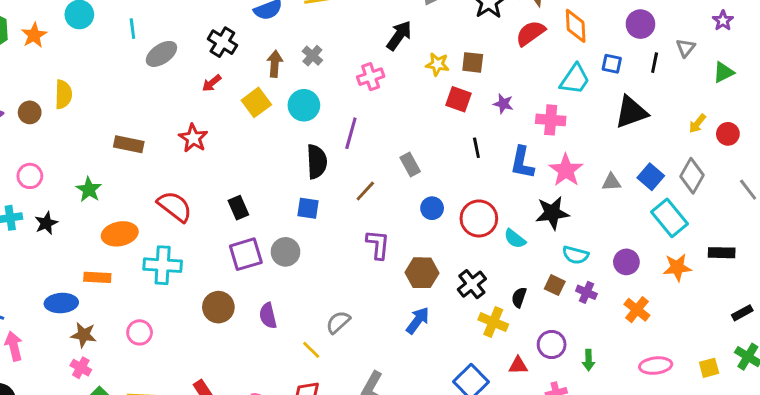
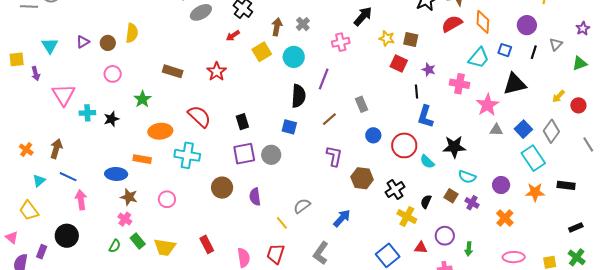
black line: (476, 148) -> (417, 92), moved
blue L-shape: (522, 163) -> (425, 117), moved
pink star: (566, 170) -> (487, 105), moved
pink circle: (30, 176) -> (113, 74), moved
blue arrow: (418, 320) -> (342, 218), moved

